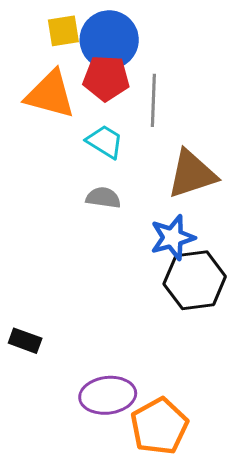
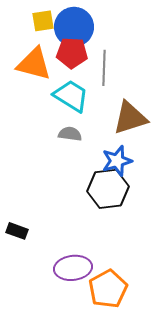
cyan trapezoid: (105, 142) -> (71, 96), size x1.4
black hexagon: (195, 280) -> (108, 189), moved

